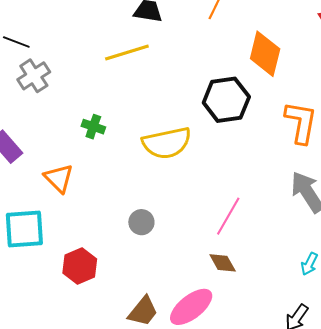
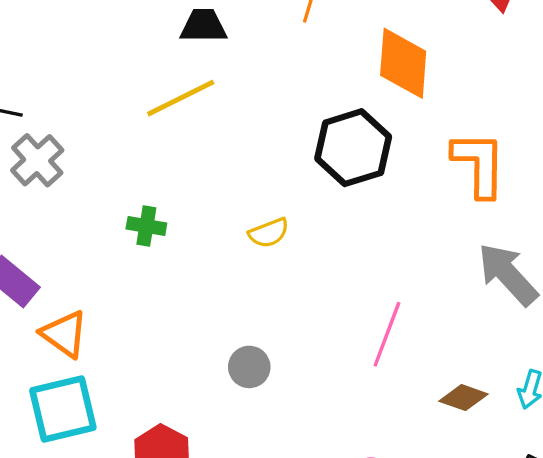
yellow semicircle: (167, 143) -> (269, 233), size x0.5
orange triangle: (59, 178) -> (64, 334), moved
brown diamond: (223, 263) -> (464, 398), moved, turned -32

